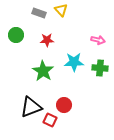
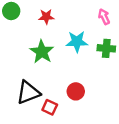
pink arrow: (98, 40) -> (104, 17), turned -128
red circle: (64, 105) -> (76, 91), moved

